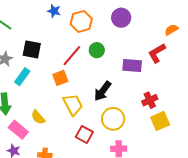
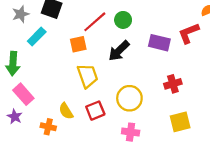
black arrow: (103, 91) -> (119, 51), moved
yellow semicircle: (38, 117) -> (66, 111), moved
yellow square: (160, 121) -> (180, 122), moved
red square: (84, 134) -> (95, 111), turned 30

